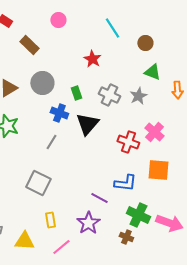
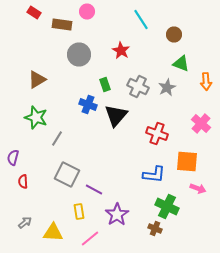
brown rectangle: (29, 45) -> (62, 24), moved, turned -36
gray circle: (42, 83) -> (79, 54), moved
pink cross: (154, 132) -> (201, 124), moved
gray line: (51, 142) -> (57, 138), moved
purple line: (99, 198) -> (94, 190), moved
pink arrow: (169, 223) -> (198, 188), moved, size x0.6

